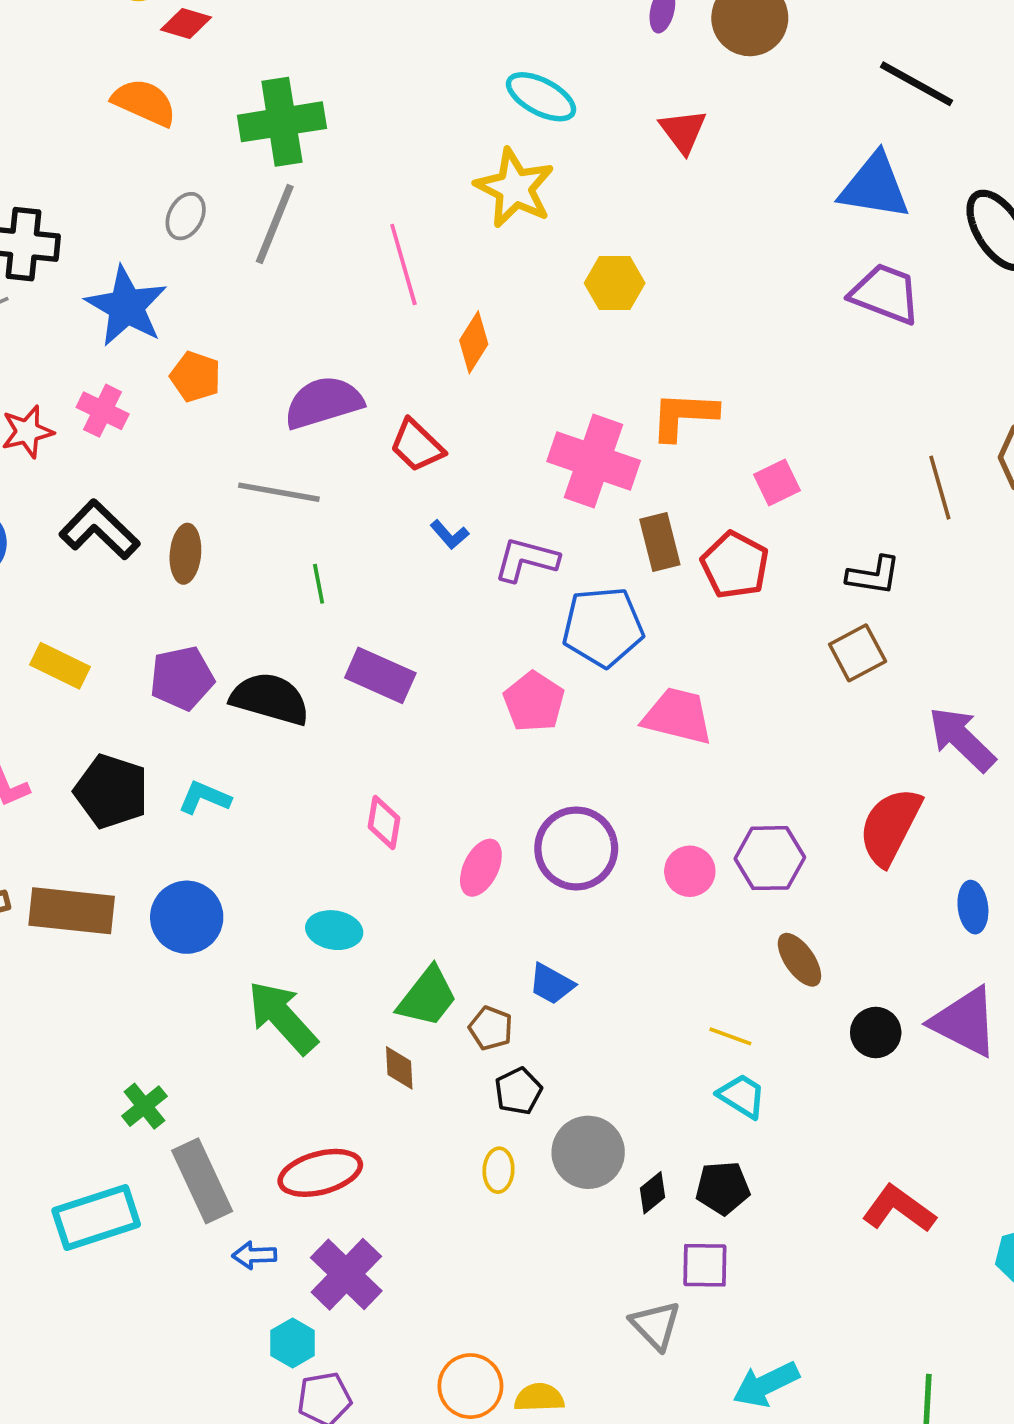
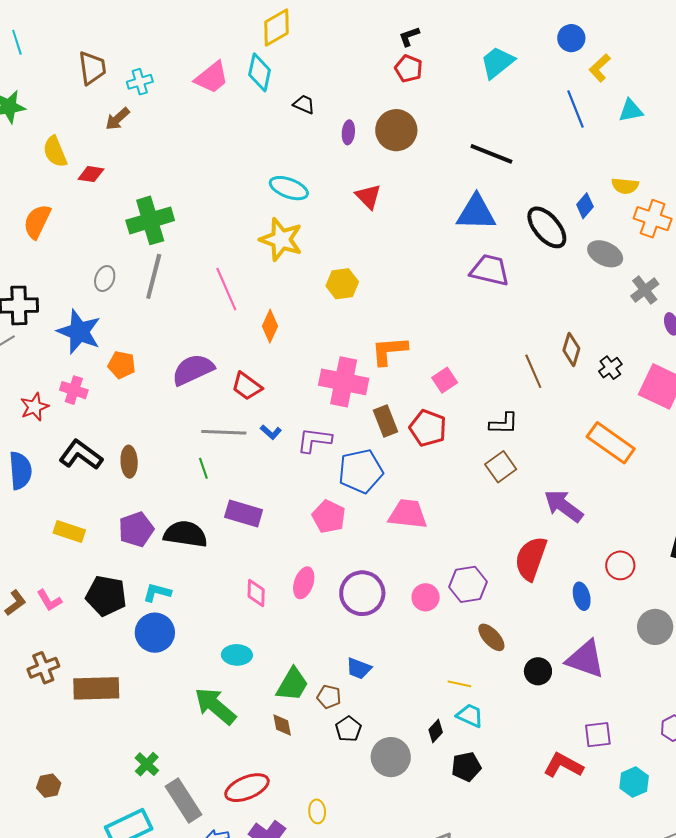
orange semicircle: (144, 102) -> (37, 222), moved, turned -81
gray line: (279, 492) -> (224, 432), moved
pink ellipse: (481, 868) -> (304, 583), moved
brown rectangle: (72, 911) -> (96, 688), moved
blue circle: (187, 917) -> (155, 633), moved
yellow ellipse: (498, 1170) -> (317, 811), moved
black diamond: (652, 1193) -> (436, 731), moved
purple square: (705, 1265) -> (598, 735), moved

